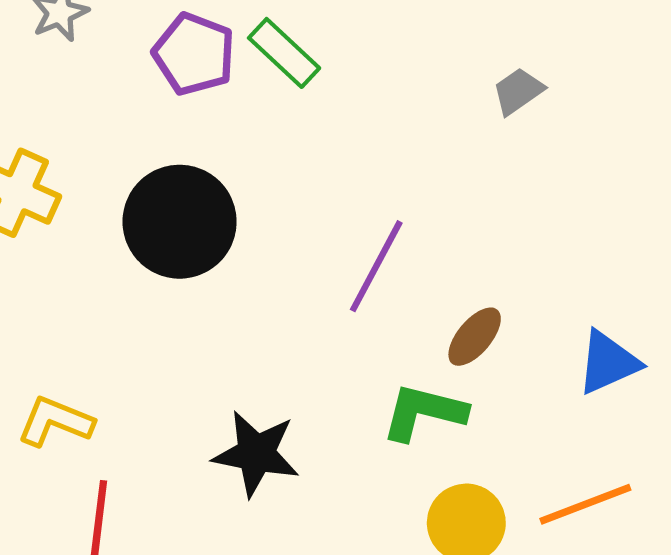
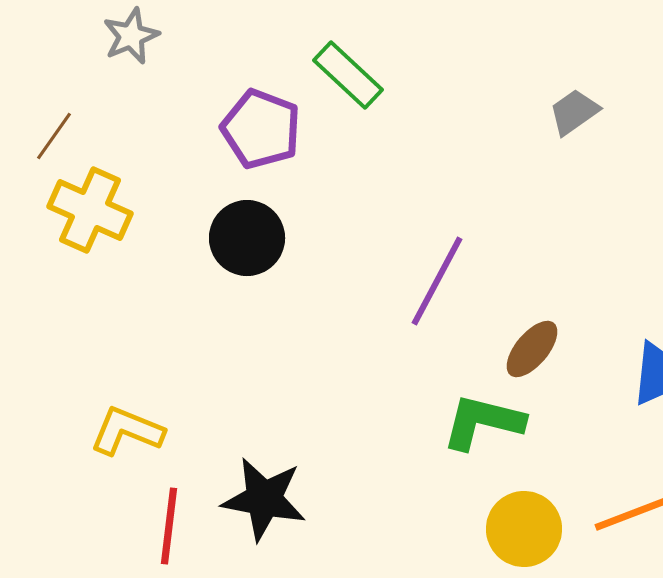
purple pentagon: (194, 54) -> (261, 129), moved
black circle: (180, 222) -> (247, 238), size x0.7
black star: (256, 454) -> (264, 499), moved

